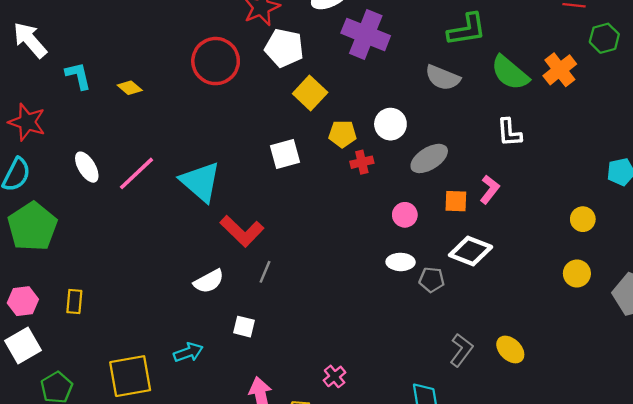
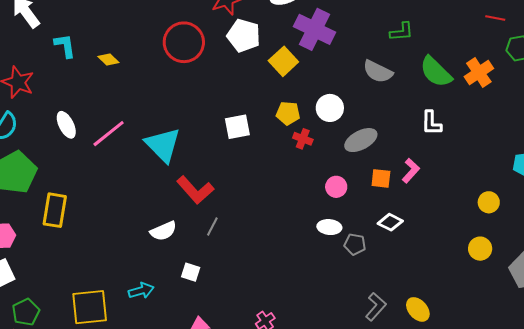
green L-shape: (467, 30) -> (402, 32), size x0.7
yellow square: (310, 93) -> (283, 61), moved
red cross: (362, 162) -> (303, 139), turned 30
white diamond: (471, 251) -> (390, 222), size x0.7
yellow rectangle: (74, 302) -> (55, 210), moved, size x1.6

